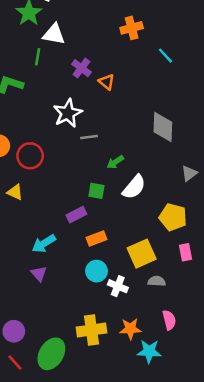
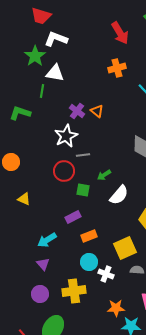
purple cross: (81, 68) -> (77, 111), moved
red circle: (30, 156) -> (64, 171), moved
green square: (96, 191) -> (83, 190), moved
yellow cross: (91, 330) -> (74, 291), moved
purple circle: (14, 331) -> (40, 294), moved

